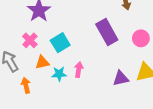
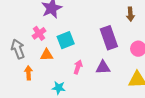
cyan star: (59, 74) -> (59, 88), moved
purple triangle: (121, 78) -> (103, 67), moved

